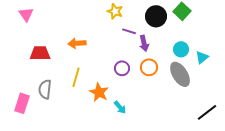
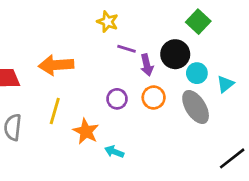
black circle: (156, 16) -> (175, 54), moved
orange arrow: (77, 43) -> (56, 65), size x1.4
cyan arrow: (120, 107) -> (114, 152), turned 152

